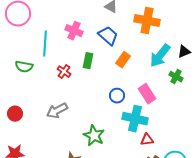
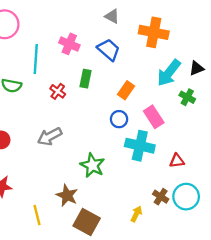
orange rectangle: (123, 60) -> (126, 90), moved
red triangle: (147, 140) -> (177, 161), moved

